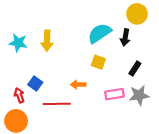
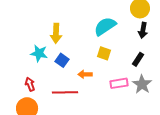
black arrow: (125, 37) -> (143, 30), moved
cyan star: (18, 43) -> (39, 53), moved
blue square: (35, 83) -> (62, 60), moved
gray star: (139, 95) -> (142, 84), turned -30

